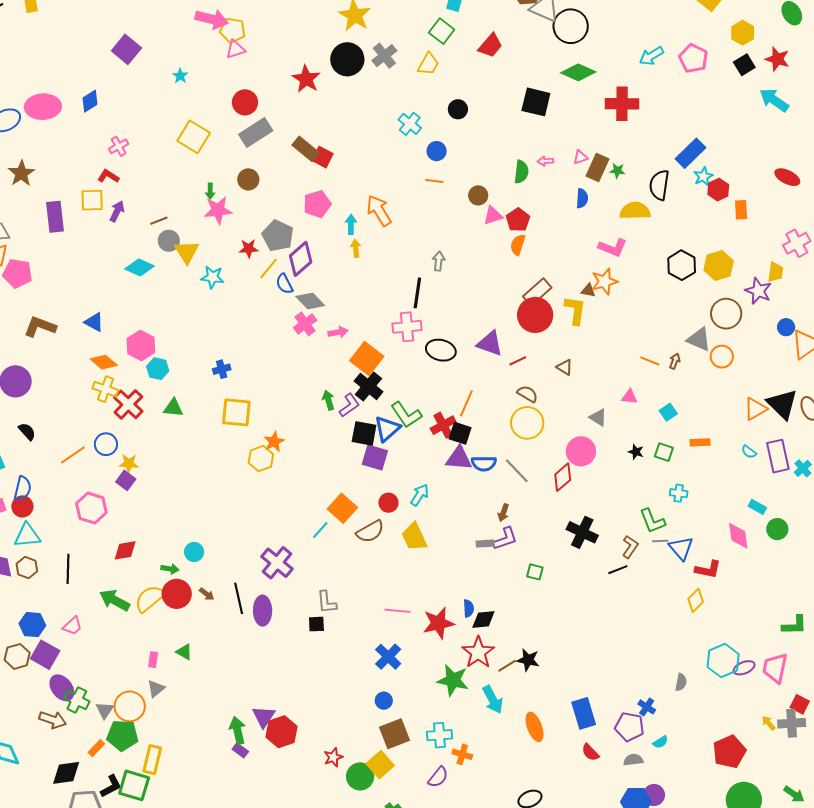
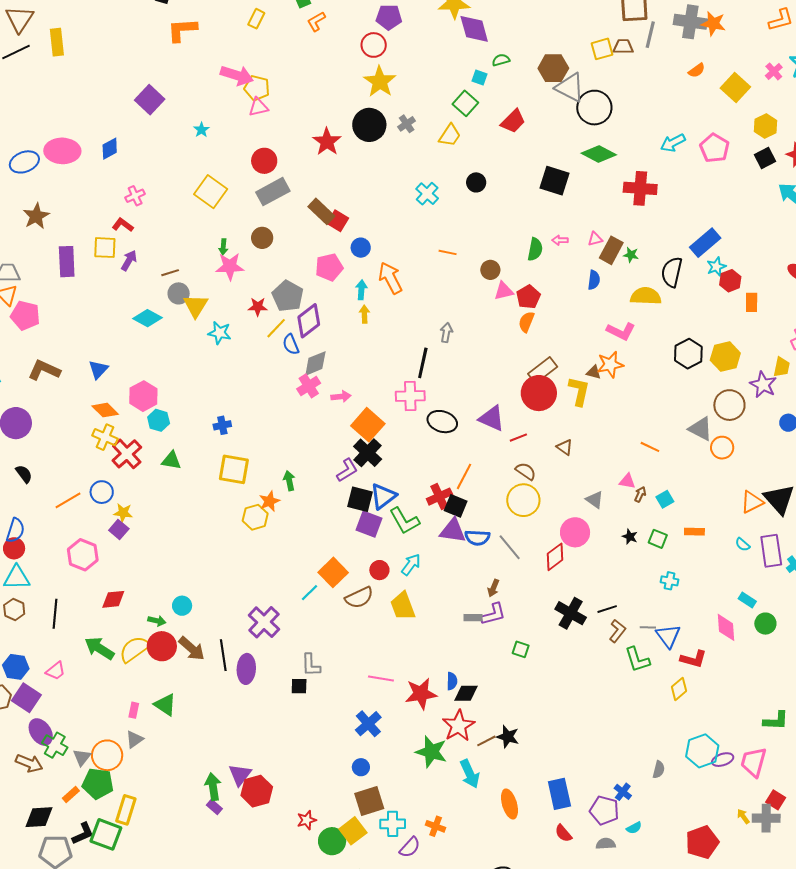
gray cross: (384, 56) -> (407, 124), size x0.7
blue circle: (437, 151) -> (361, 248), moved
gray diamond: (310, 301) -> (315, 363), turned -72
blue triangle: (94, 322) -> (98, 369), turned 40
brown arrow: (675, 361) -> (640, 494), moved
green arrow: (328, 400) -> (289, 481), moved
green L-shape: (406, 415) -> (404, 521), moved
green L-shape: (652, 521) -> (637, 660), moved
black line: (618, 570) -> (607, 609), moved
brown arrow: (207, 594) -> (192, 649), size x1.8
green triangle: (184, 652) -> (165, 705), size x1.4
cyan cross: (439, 735) -> (393, 824), moved

